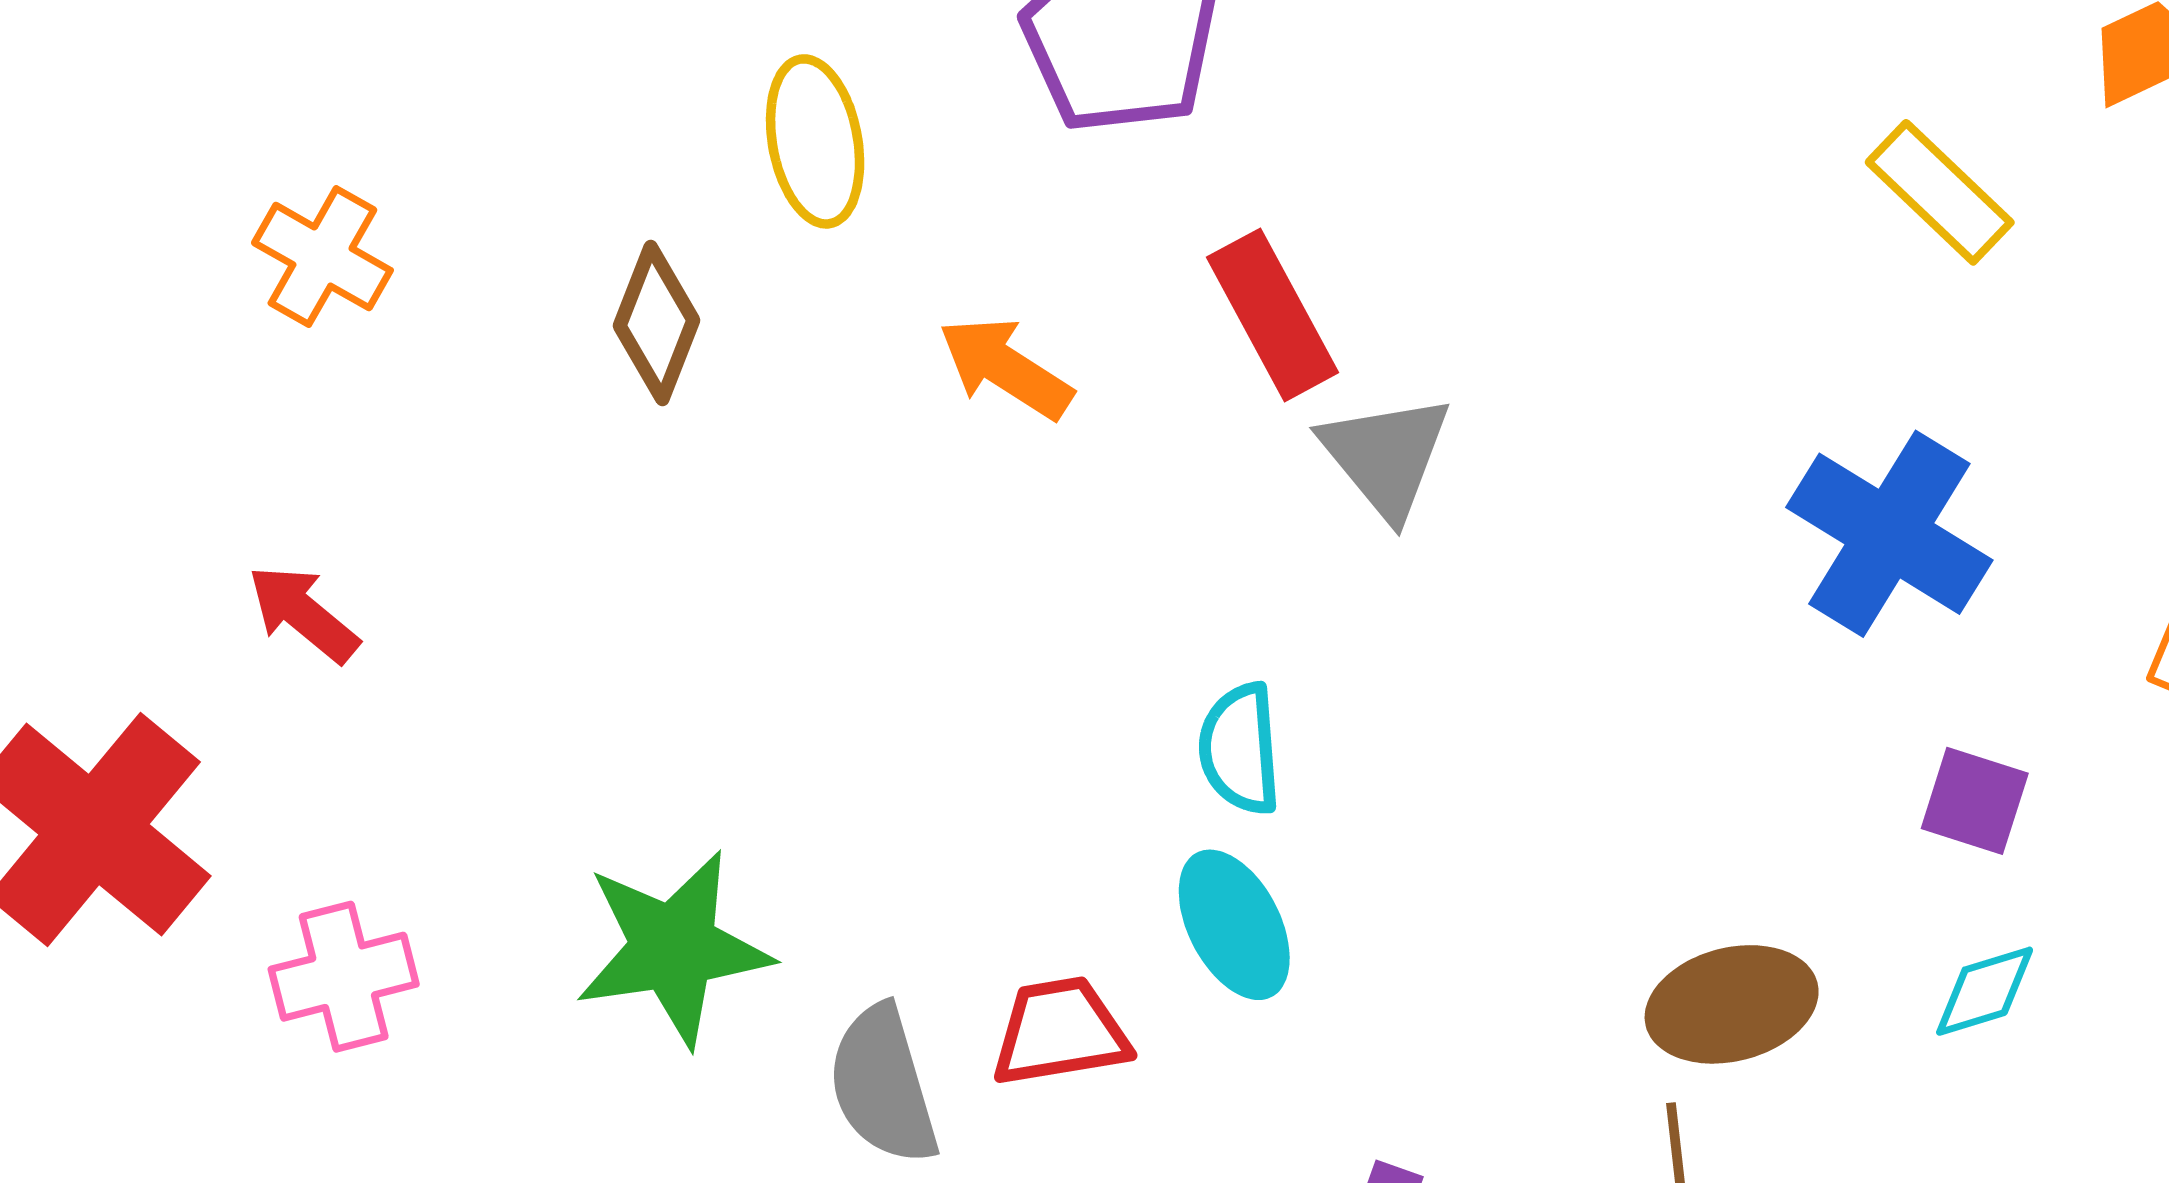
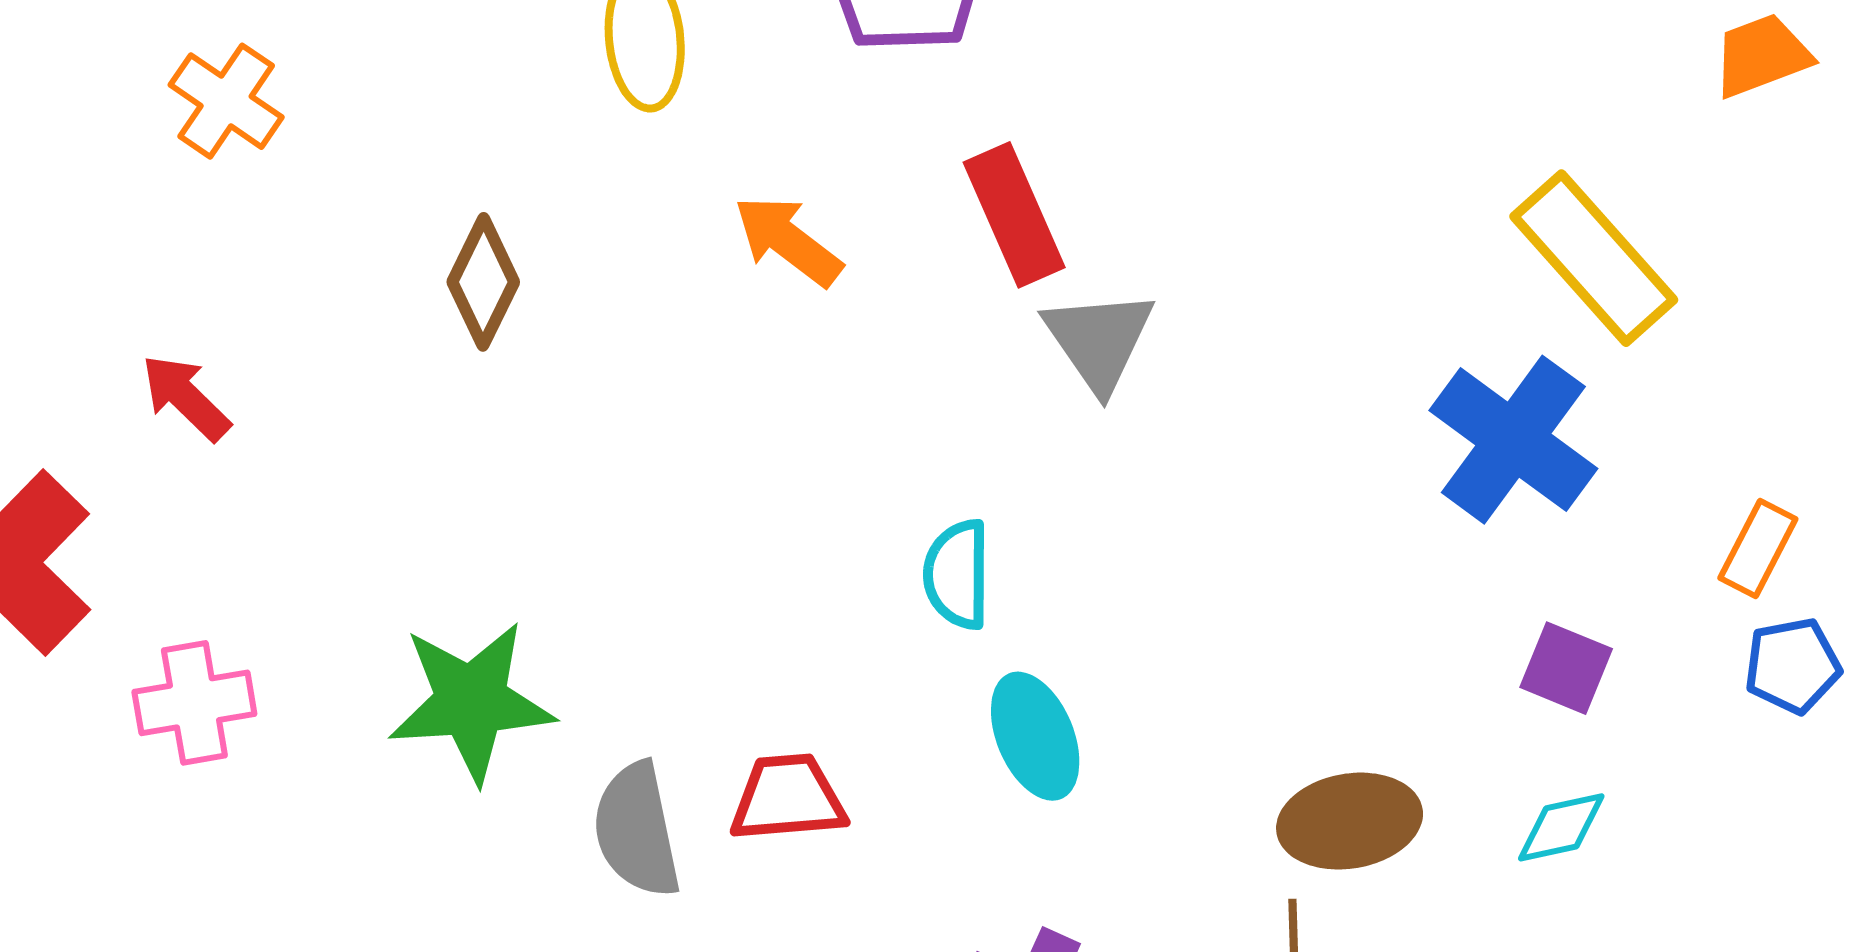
yellow rectangle: (1940, 192) -> (1594, 258), moved, size x1.4
brown diamond: (657, 323) -> (483, 282), moved
cyan ellipse: (1234, 925) -> (1035, 736), moved

